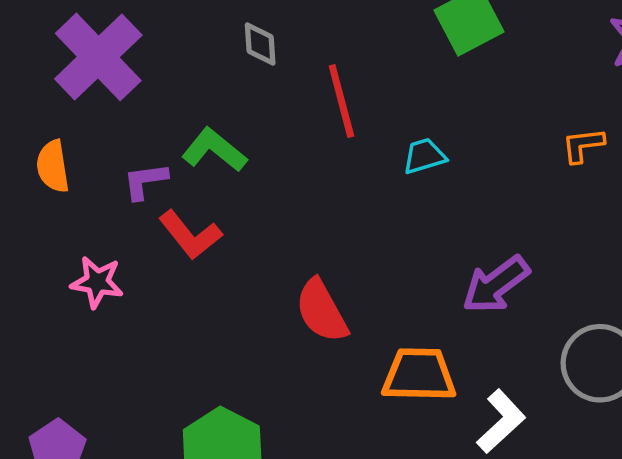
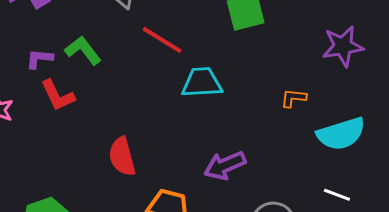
red line: (341, 101) -> (162, 40), turned -57
cyan trapezoid: (424, 156) -> (202, 83), size x1.6

